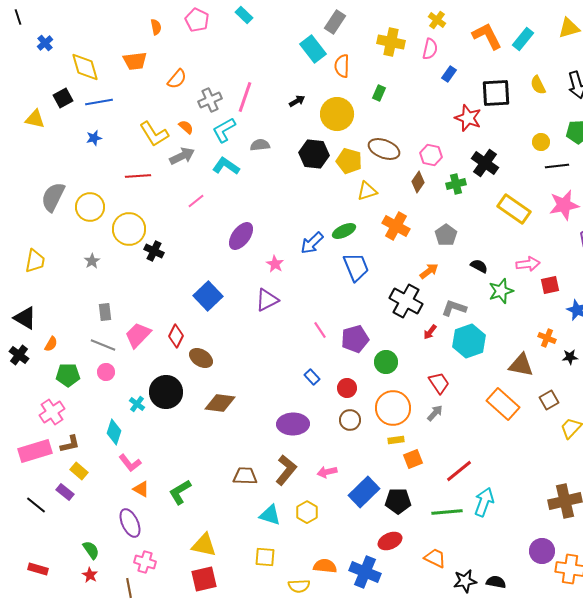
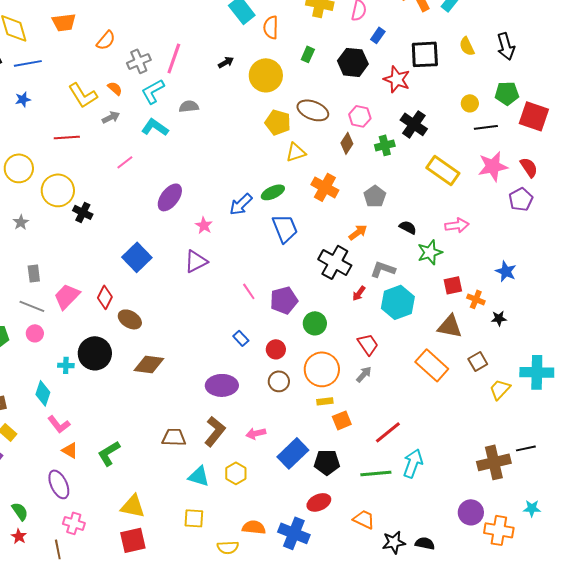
black hexagon: (314, 154) -> (353, 62), moved
gray arrow: (182, 156) -> (111, 117), size x0.7
red square: (550, 285) -> (453, 285), moved
cyan cross: (137, 404) -> (66, 365), turned -35

